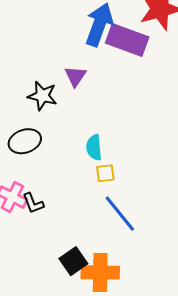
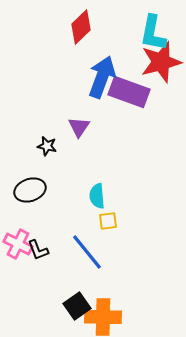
black star: (42, 96) -> (47, 146), size x0.7
blue line: (120, 214) -> (87, 252), moved

